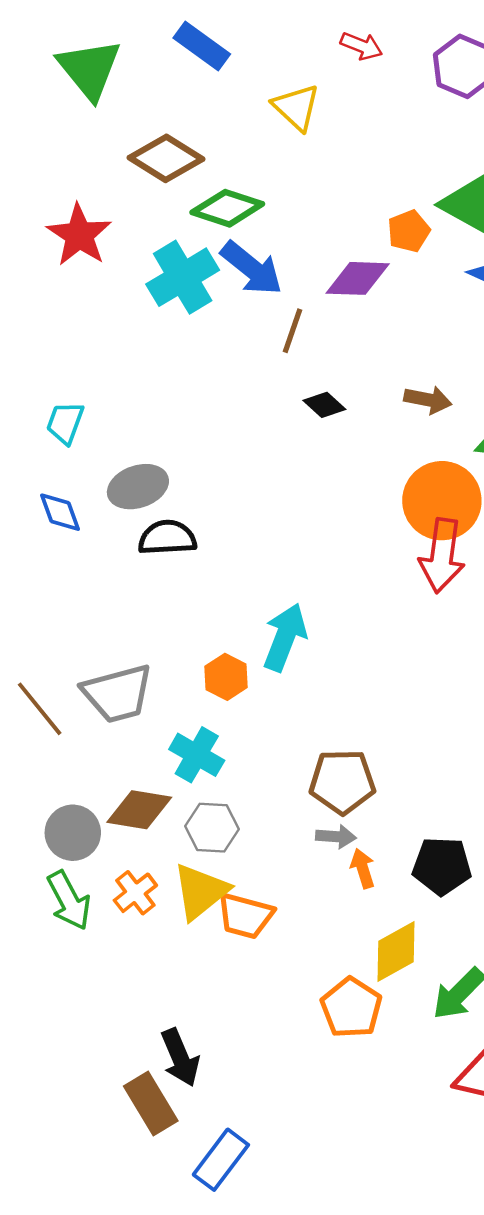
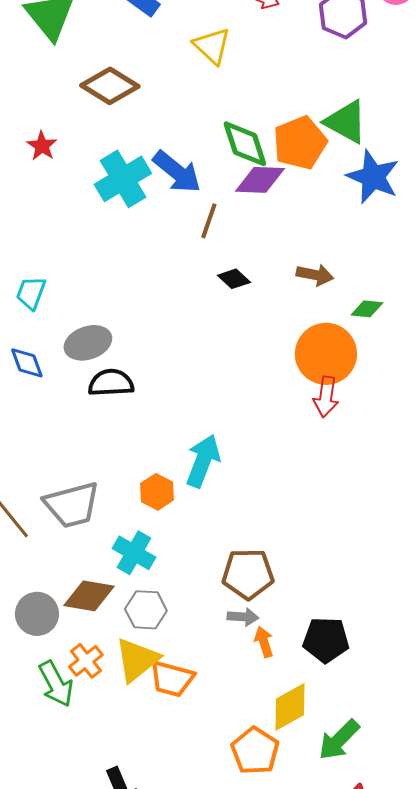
green diamond: (227, 208) -> (245, 144), moved, turned 54
orange pentagon: (409, 231) -> (300, 143), size x1.6
red star: (79, 235) -> (42, 146), size x0.6
red arrow: (442, 556) -> (326, 397), size x0.7
green arrow: (69, 900) -> (56, 684), moved

